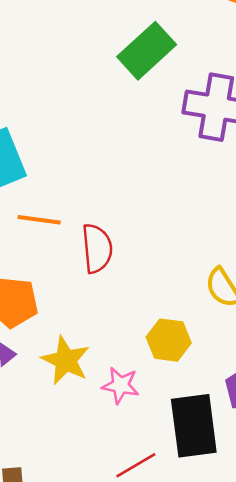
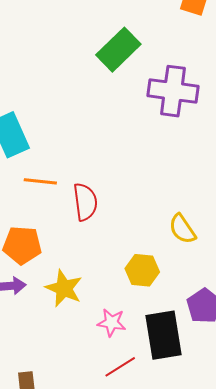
pink star: (120, 385) -> (112, 323), moved

